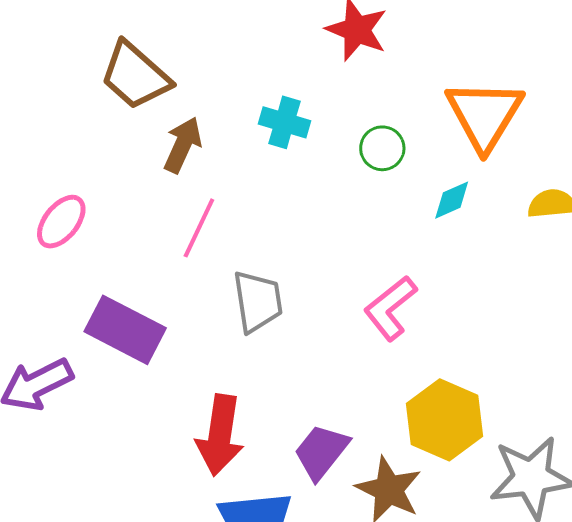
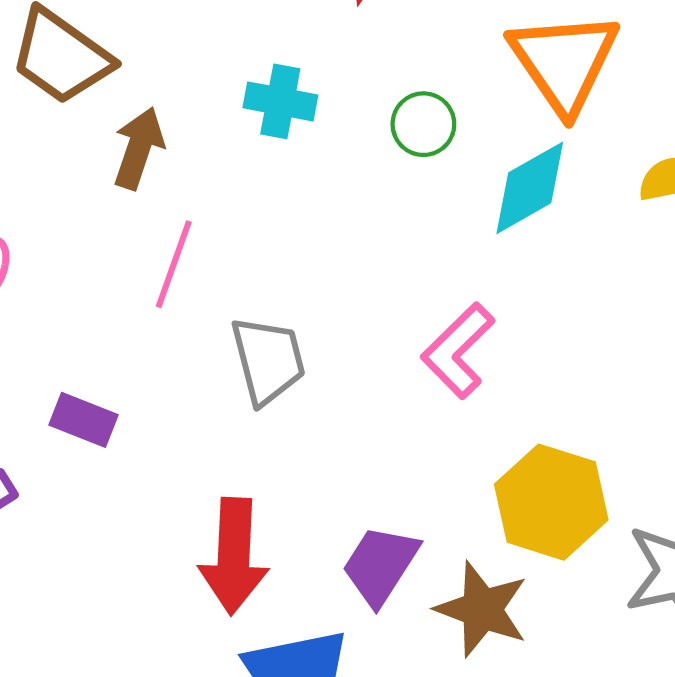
cyan diamond: (452, 200) -> (530, 188), size x1.6
purple rectangle: (125, 330) -> (83, 420), size x0.6

